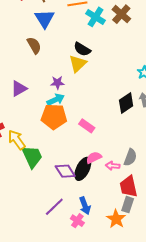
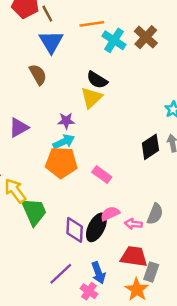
purple diamond: (65, 171) -> (75, 230), turned 35
red trapezoid: (129, 187) -> (134, 256), moved, turned 110

